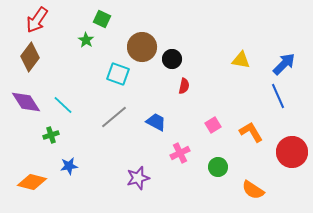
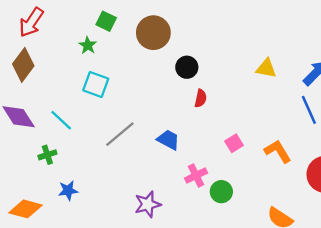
brown circle: (142, 47) -> (153, 33), moved
cyan square: (118, 74) -> (96, 85), moved
green circle: (218, 167) -> (221, 192), moved

